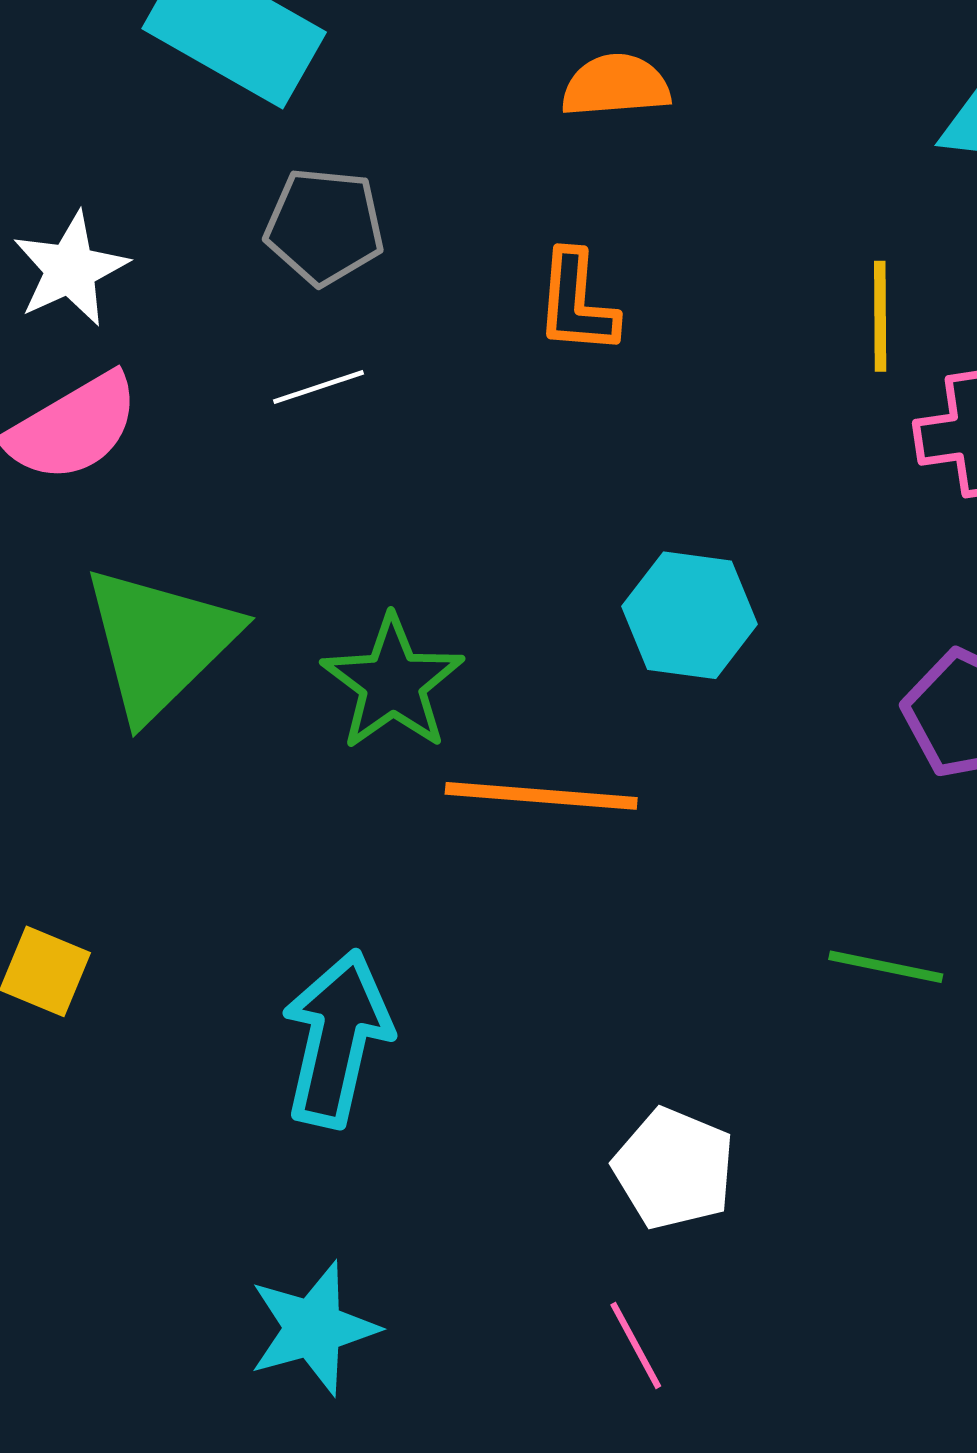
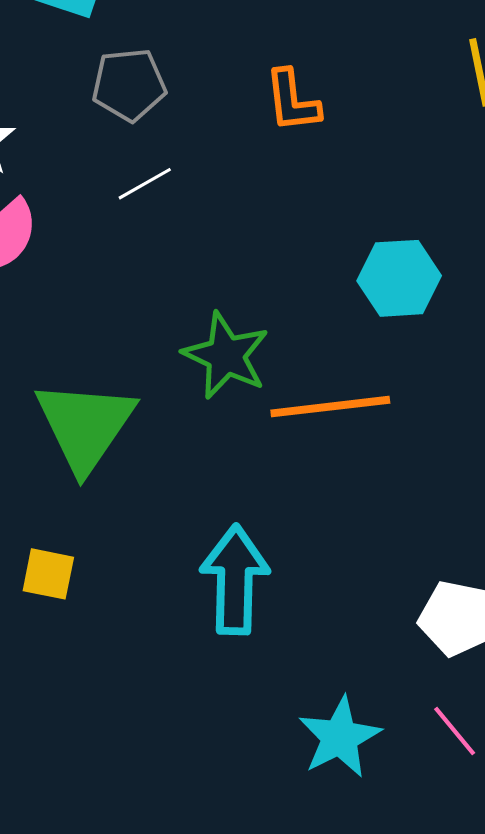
green triangle: (160, 642) -> (85, 426), moved
cyan star: (313, 1328) -> (340, 737), moved

